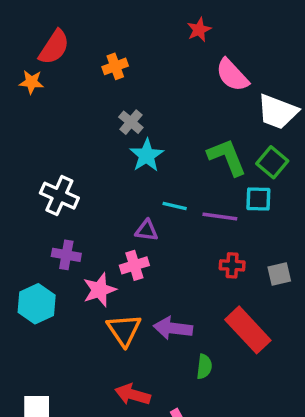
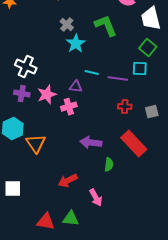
white trapezoid: (278, 112) -> (151, 19), turned 55
green L-shape: (227, 157) -> (106, 26), moved
purple cross: (66, 255) -> (22, 94), moved
pink star: (100, 290) -> (47, 95), moved
orange triangle: (124, 330) -> (36, 144), moved
red arrow: (133, 395) -> (68, 181), turned -42

